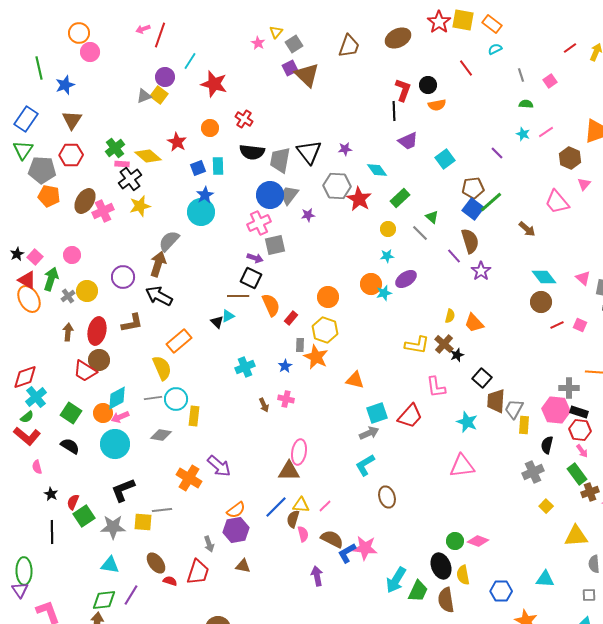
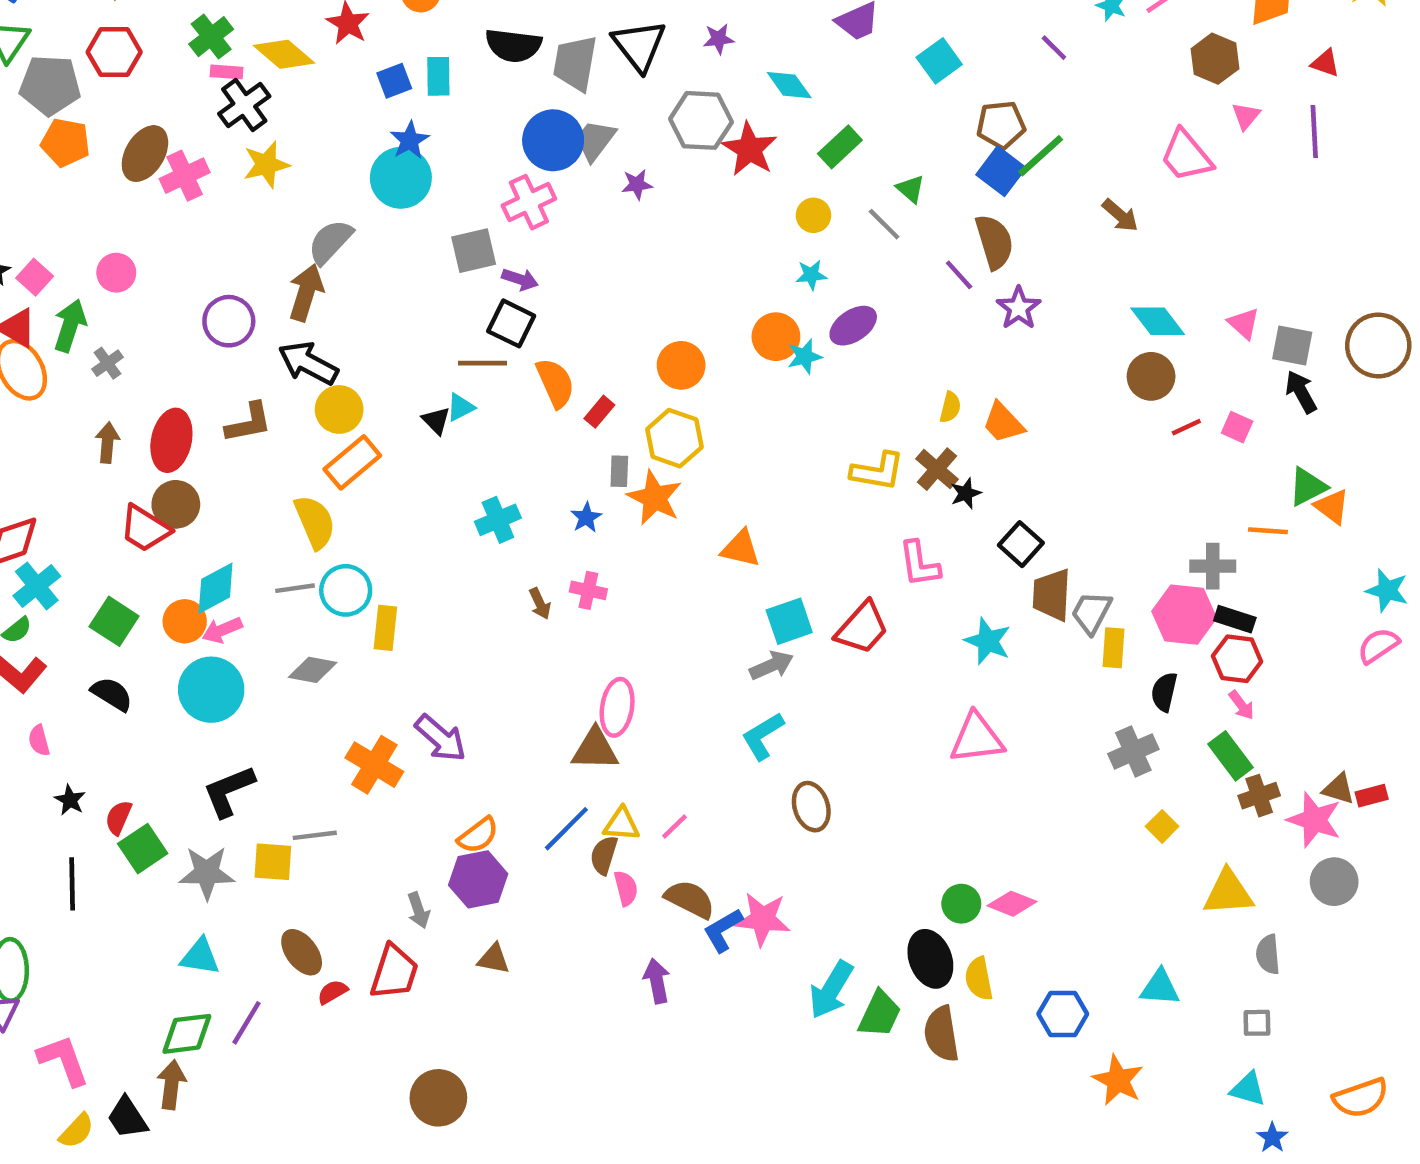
gray square: (275, 245) -> (474, 251), moved
yellow circle: (87, 291) -> (339, 409), moved
red semicircle: (170, 581) -> (332, 992), turned -48

